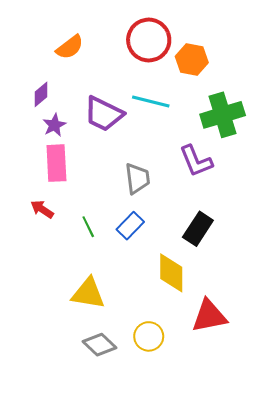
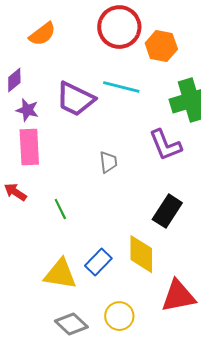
purple star: (54, 125) -> (27, 110), turned -30
gray trapezoid: (137, 178) -> (108, 162), size x0.7
blue rectangle: (130, 226) -> (98, 262), moved

